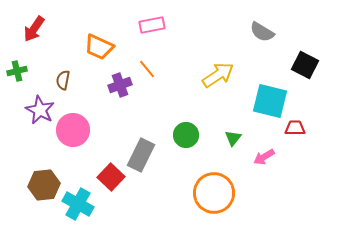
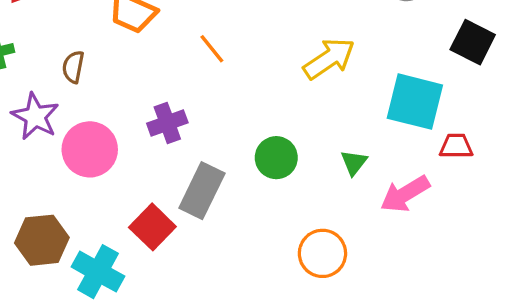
purple cross: (120, 85) -> (167, 123), moved
pink arrow: (264, 157) -> (405, 194), size x1.4
orange circle: (214, 193) -> (322, 253), size x0.7

